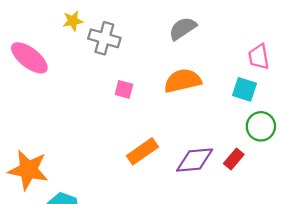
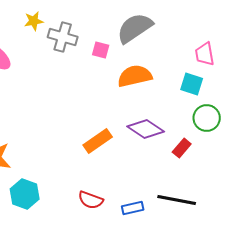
gray semicircle: (183, 29) -> (135, 28), size x1.4
pink square: (124, 89) -> (101, 50), moved
purple diamond: (195, 160) -> (146, 129), moved, turned 39

